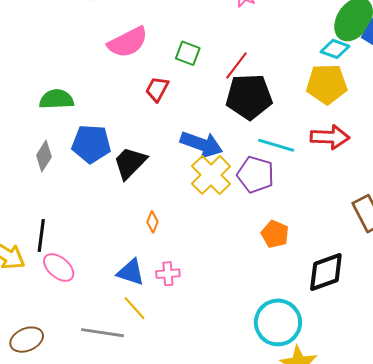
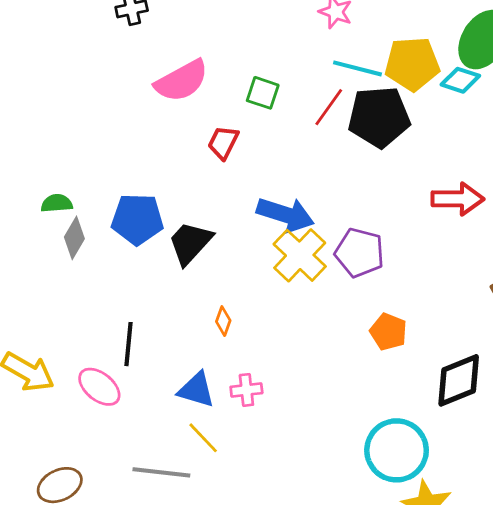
yellow pentagon: (327, 84) -> (412, 64), moved
black pentagon: (249, 97) -> (379, 117), moved
green semicircle: (56, 99) -> (57, 203), moved, size x0.7
cyan line: (276, 145) -> (358, 68), moved
black line: (41, 236) -> (129, 344), moved

